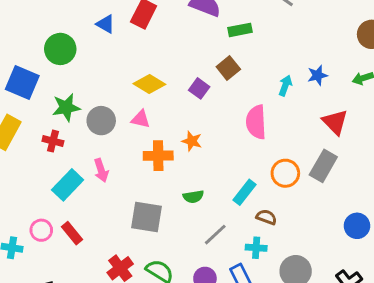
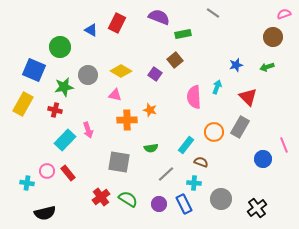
cyan arrow: (285, 86) -> (217, 87), moved
gray circle: (101, 121) -> (88, 75), moved
blue circle: (357, 226) -> (263, 159), moved

